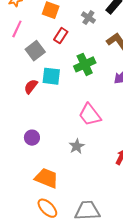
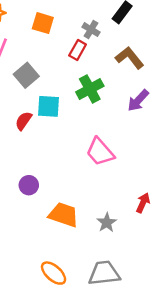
red rectangle: (61, 36) -> (78, 50), moved
gray star: (77, 146) -> (107, 223), moved
orange trapezoid: (47, 178) -> (64, 215), moved

